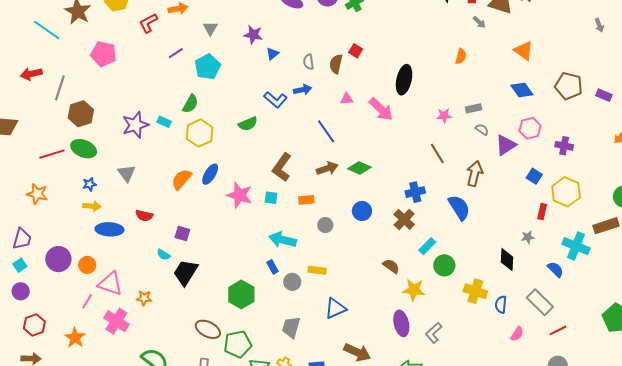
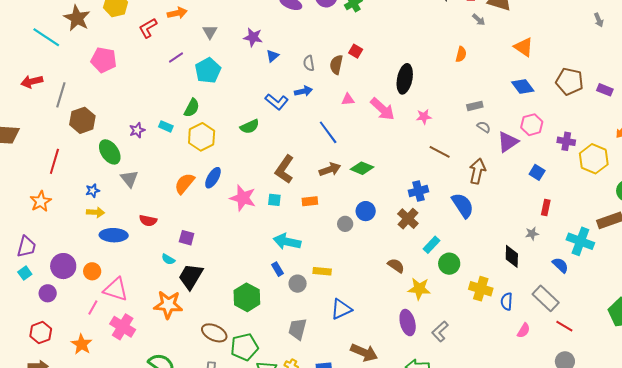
pink star: (444, 116) -> (424, 117), moved
purple star: (135, 125) -> (137, 130), size x0.6
green ellipse: (84, 149) -> (110, 152), moved, turned 35
red line: (52, 154) -> (54, 161), turned -55
brown line: (437, 154) -> (440, 152), turned -30
yellow hexagon: (566, 192) -> (594, 159), moved
orange star: (37, 194) -> (41, 201), turned 30
gray circle: (325, 225) -> (345, 224), moved
purple circle: (21, 291) -> (48, 293), moved
orange star: (144, 298) -> (168, 305), moved, size x1.8
red line: (558, 330) -> (564, 326), turned 60

